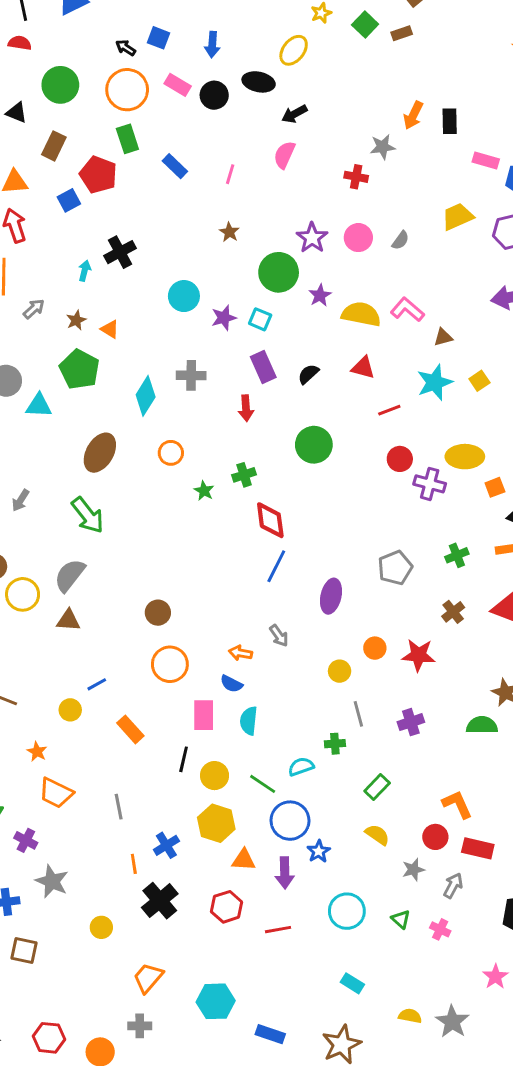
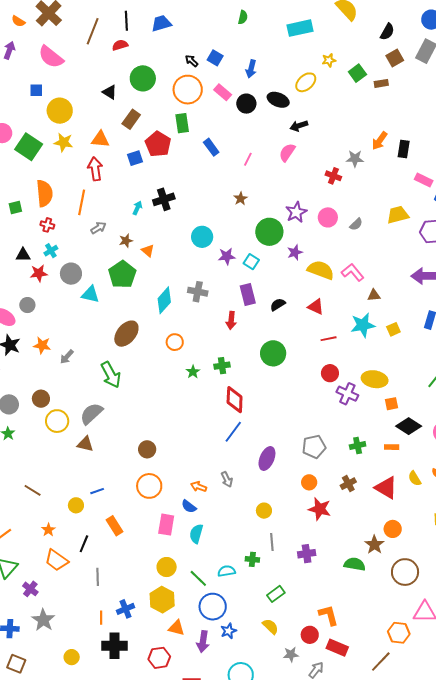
red semicircle: (20, 43) -> (120, 45), turned -35
orange circle: (375, 648) -> (309, 482), moved
black line: (184, 759) -> (84, 544), moved
black cross: (160, 901) -> (115, 646), turned 30

